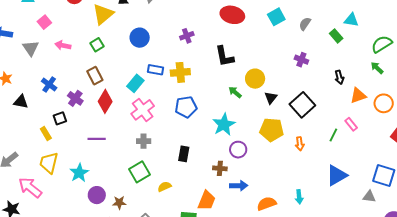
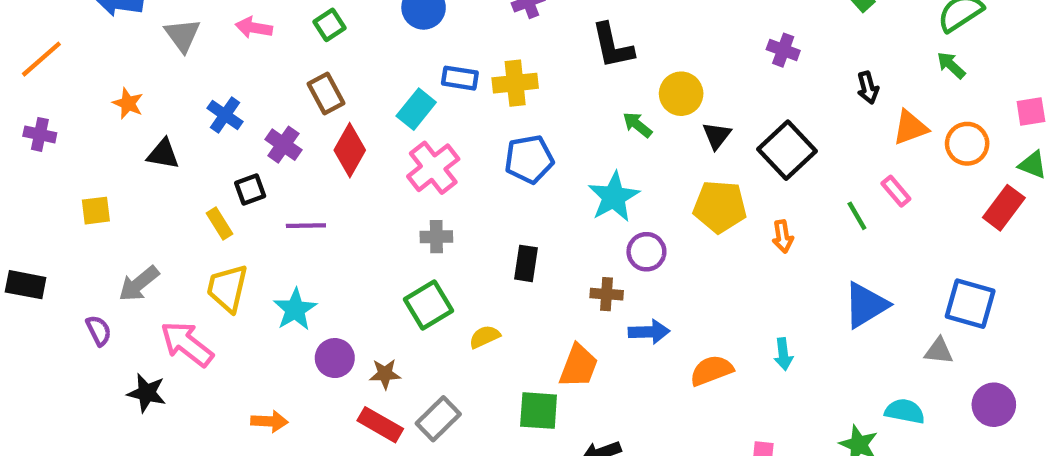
green line: (333, 135) -> (857, 216), turned -56
purple line: (97, 139) -> (306, 226), moved

